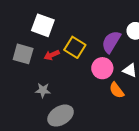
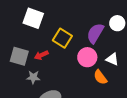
gray square: (23, 54) -> (19, 56), moved
red arrow: (52, 55) -> (41, 55), moved

